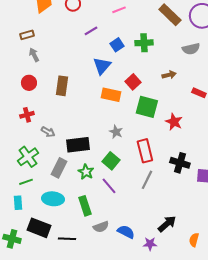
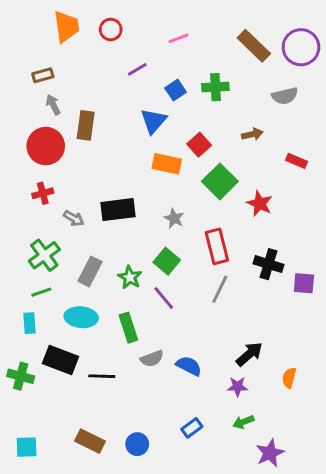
red circle: (29, 83) -> (46, 146), size x1.6
brown rectangle: (62, 86) -> (86, 125), moved
green square: (147, 107) -> (220, 181), turned 30
black rectangle: (78, 145) -> (118, 210), moved
purple star: (150, 244) -> (238, 387), moved

